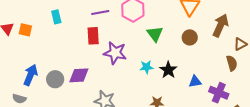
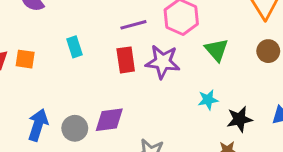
cyan rectangle: (56, 17) -> (75, 47), moved
purple star: (115, 53) -> (163, 62), moved
black star: (168, 70) -> (240, 119), moved, turned 30

